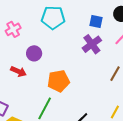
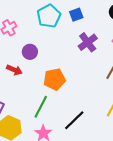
cyan pentagon: (53, 18) -> (49, 16), turned -30
blue square: (96, 22) -> (76, 15), moved, turned -32

